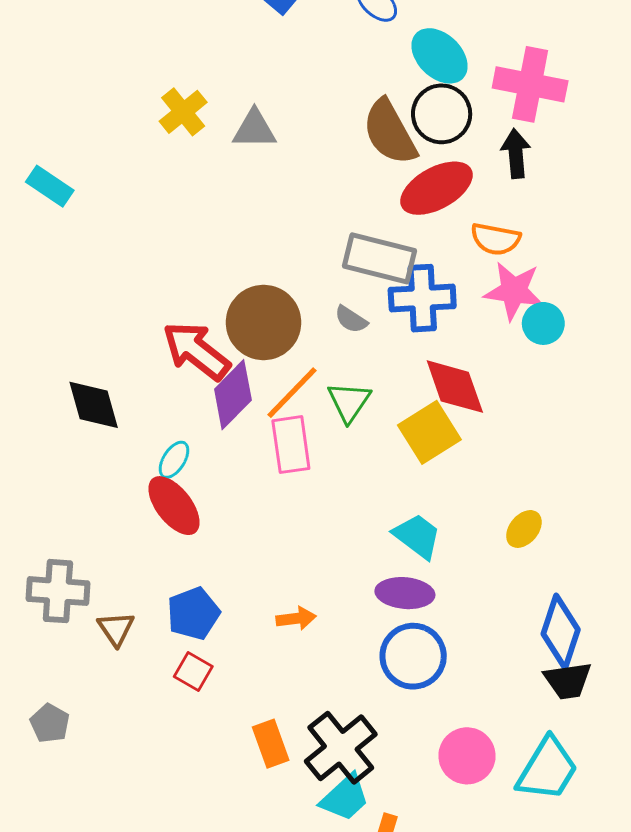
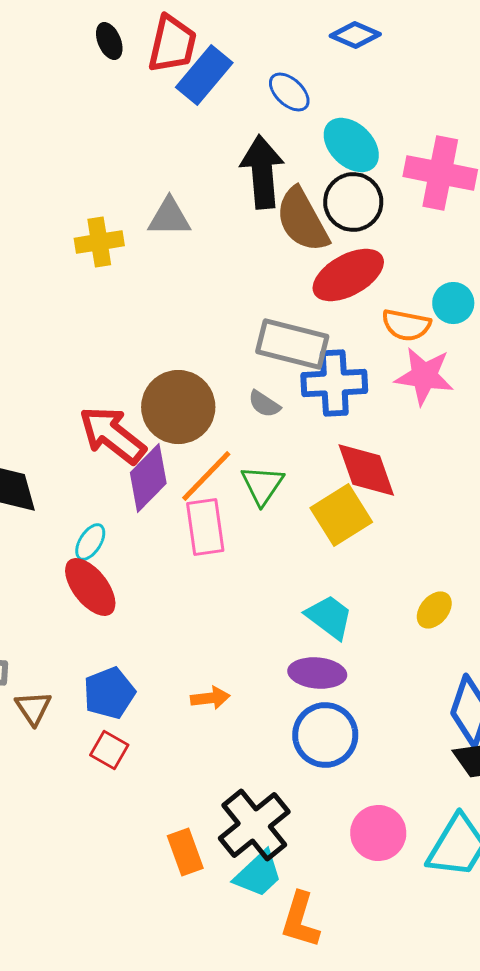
yellow cross: (183, 112) -> (99, 242), moved, turned 30
black arrow: (516, 154) -> (262, 172), moved, size x1.5
cyan circle: (543, 323) -> (453, 303), moved
orange rectangle: (271, 744) -> (185, 852), moved

